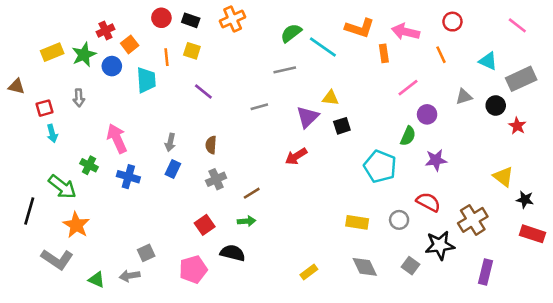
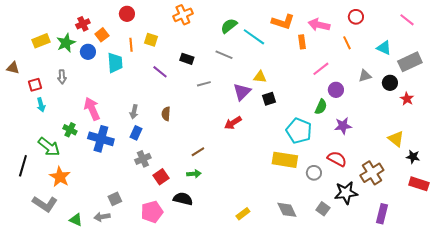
black rectangle: (191, 20) -> (187, 59), moved
gray line: (285, 70) -> (224, 55), turned 36
blue cross: (128, 177) -> (101, 139), size x1.4
gray cross: (216, 179) -> (143, 159), moved
yellow rectangle: (357, 222) -> (285, 160), moved, size x1.4

